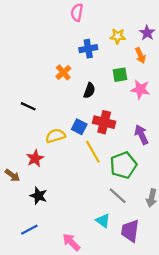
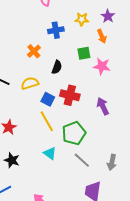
yellow semicircle: (55, 136) -> (30, 83), moved
yellow line: (93, 152) -> (47, 121), moved
green pentagon: (123, 165) -> (74, 133), moved
cyan triangle: (103, 221) -> (50, 153), moved

